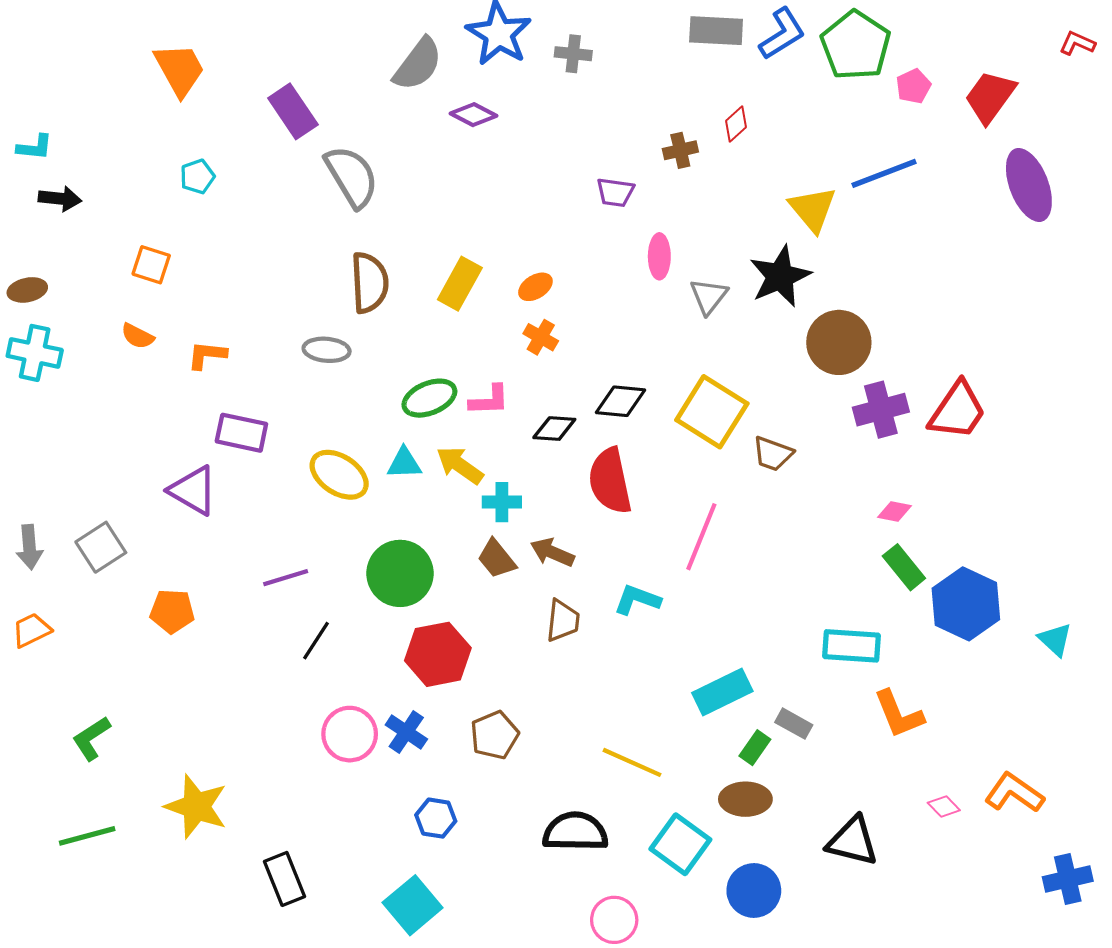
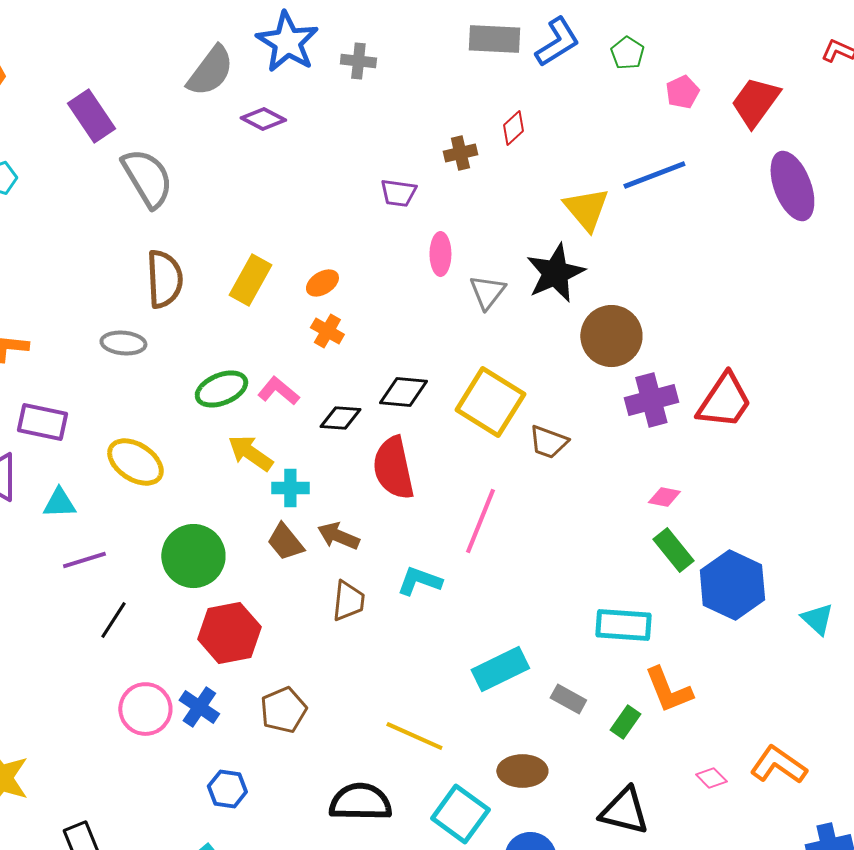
green pentagon: (856, 45) -> (627, 53), size x0.5
pink L-shape: (489, 400) -> (278, 391), turned -138
cyan triangle: (404, 463) -> (59, 503), moved
green rectangle: (755, 748) -> (625, 722), moved

